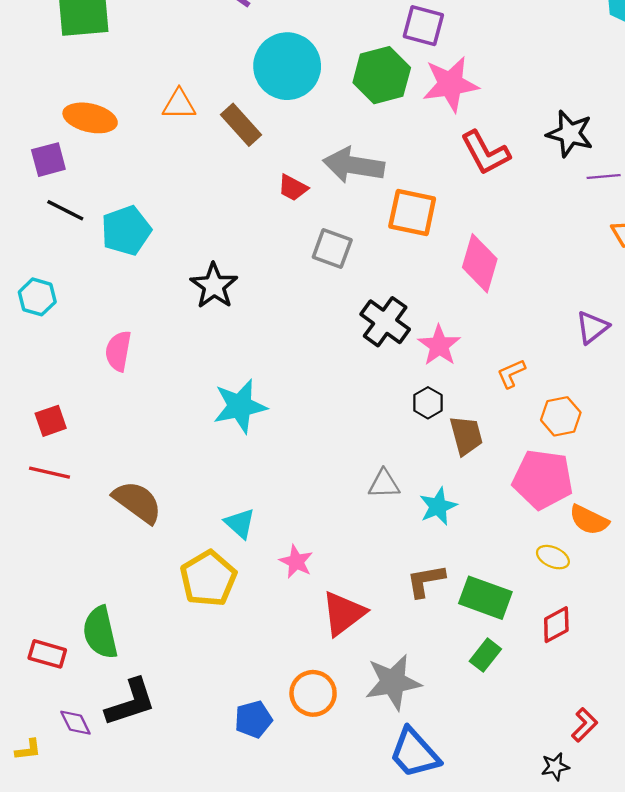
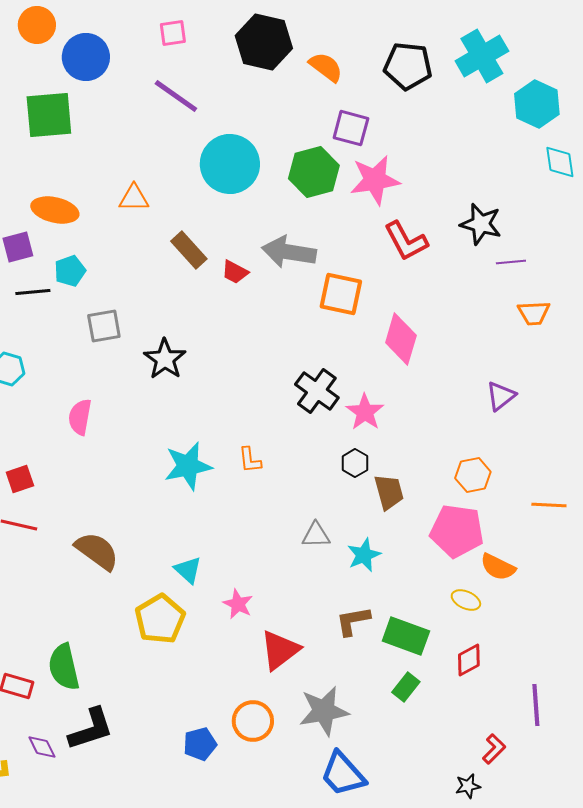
brown rectangle: (241, 125) -> (189, 250), moved
black line: (65, 210) -> (33, 292), turned -32
cyan pentagon: (126, 231) -> (70, 271), moved, size x0.7
gray square: (332, 249) -> (104, 326), moved, turned -30
orange L-shape: (511, 374) -> (250, 460), moved, turned -72

